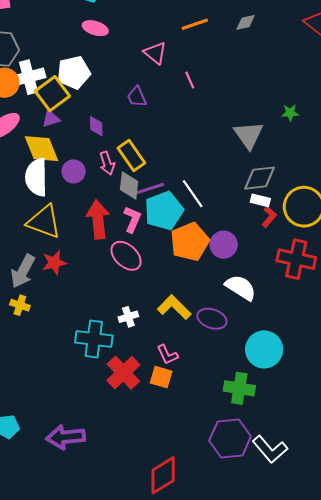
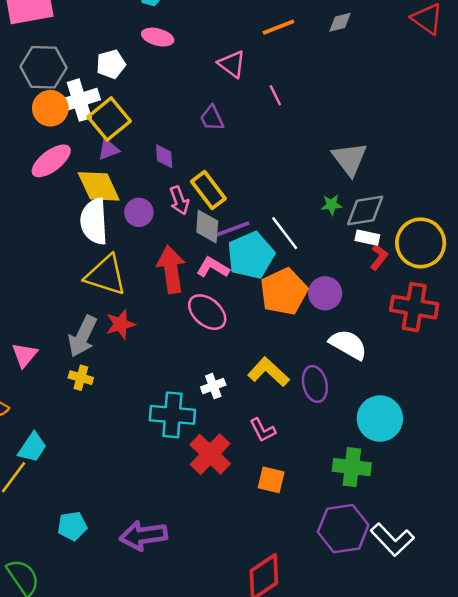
white pentagon: (74, 72) -> (111, 64), moved, size x0.7
green star: (290, 113) -> (332, 205), moved
pink L-shape: (132, 219) -> (213, 267), turned -80
purple ellipse: (212, 319) -> (315, 384), turned 60
orange square: (161, 377) -> (271, 480), moved

